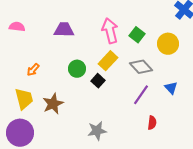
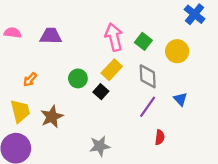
purple trapezoid: (64, 30) -> (51, 36), moved
gray diamond: (141, 67) -> (148, 76), turned 40

